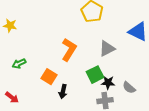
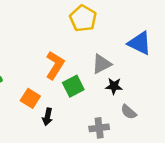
green square: (95, 75) -> (73, 86), moved
black star: (108, 83) -> (114, 86), moved

